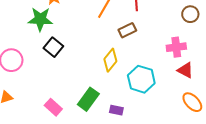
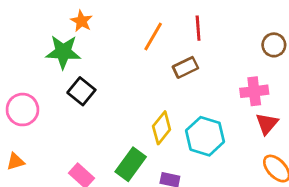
yellow diamond: (110, 60) -> (162, 128), moved
red triangle: (185, 70) -> (267, 124), turned 42

